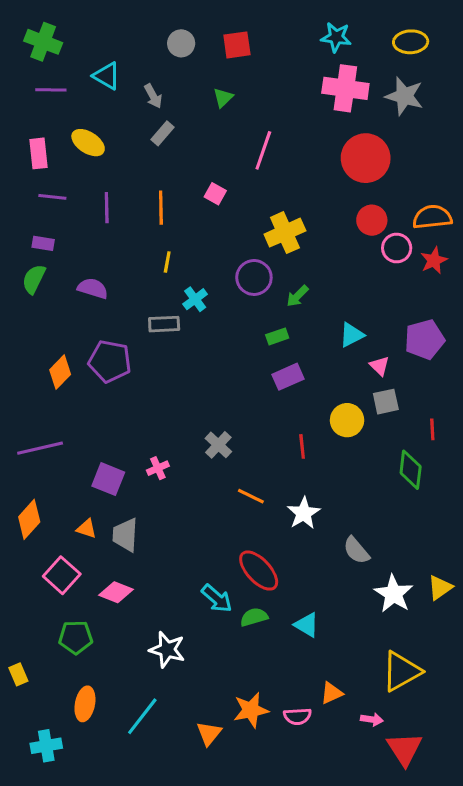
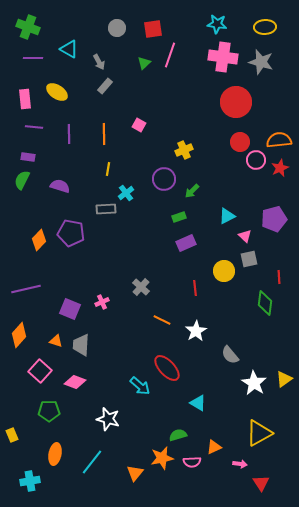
pink line: (263, 150) -> (170, 55), moved
yellow cross: (285, 233) -> (184, 150), size x0.7
green semicircle: (254, 617) -> (178, 435), moved
red triangle: (404, 749) -> (261, 483), size x0.7

